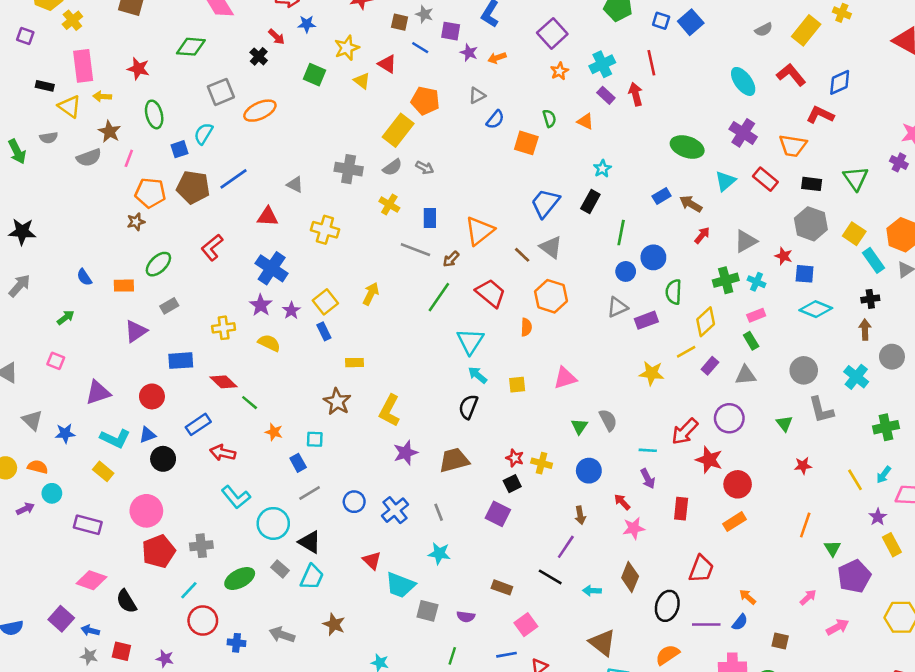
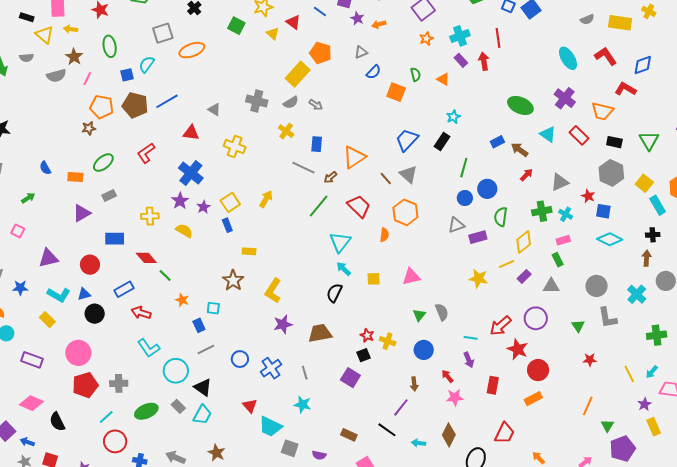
yellow rectangle: (806, 30) -> (620, 23), turned 55
cyan triangle: (725, 181) -> (548, 134), turned -48

